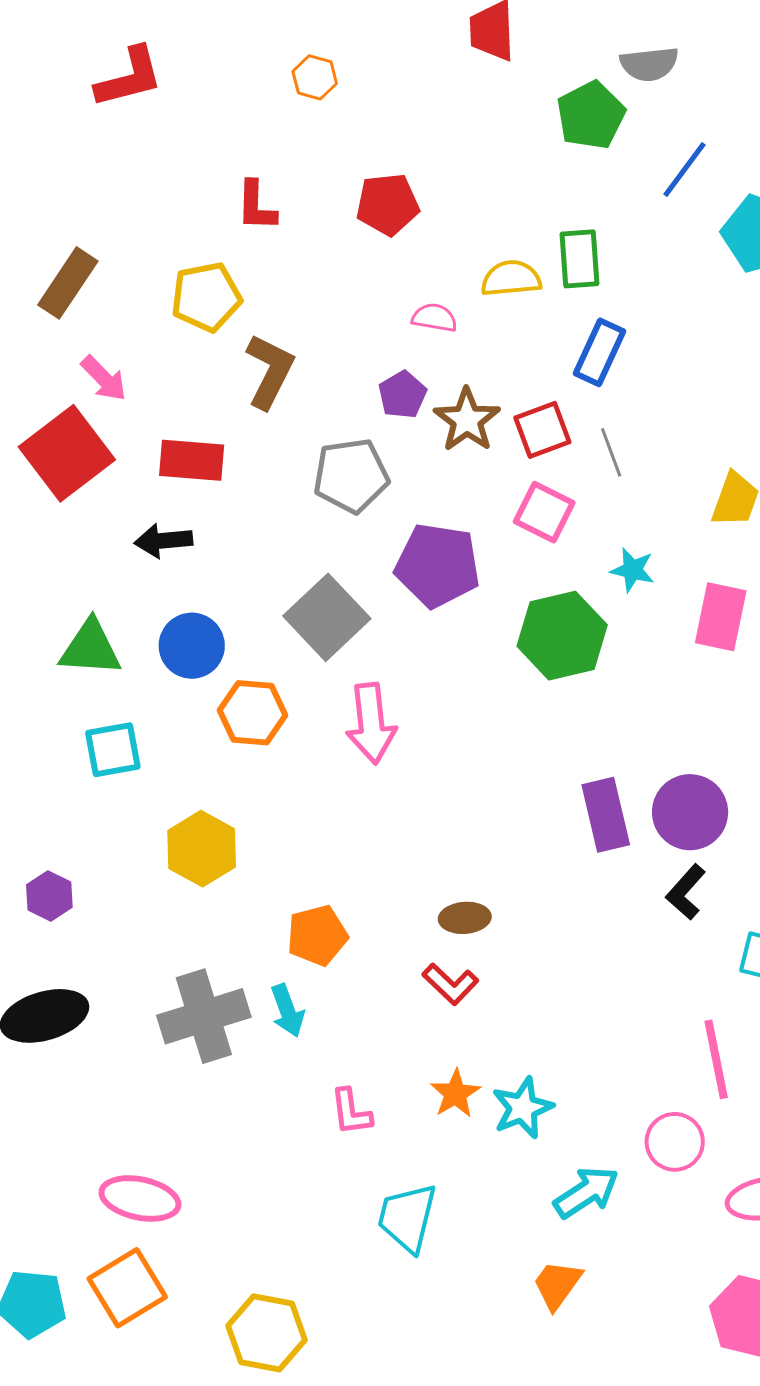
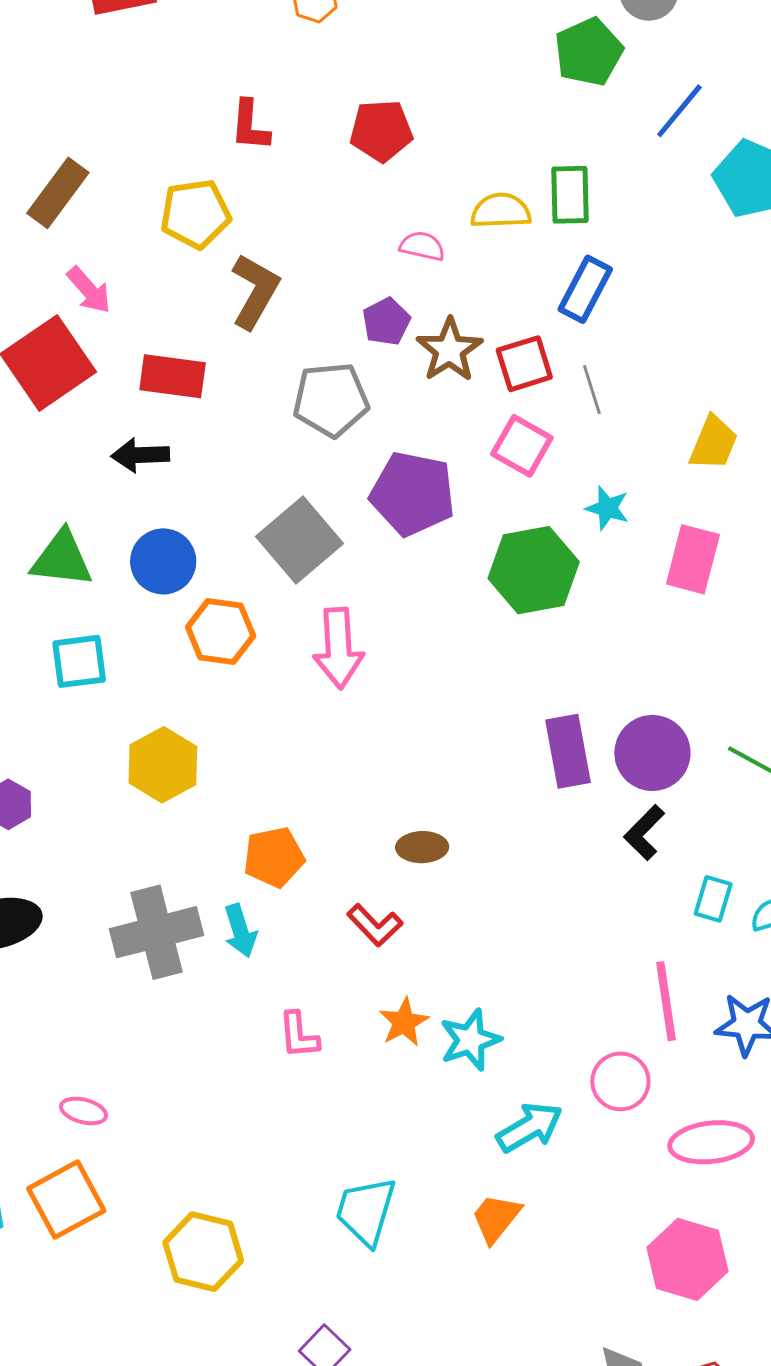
red L-shape: (450, 984) -> (375, 925), moved
pink ellipse: (140, 1198) -> (84, 1111), size x0.6
cyan trapezoid: (407, 1218) -> (366, 1211), moved

